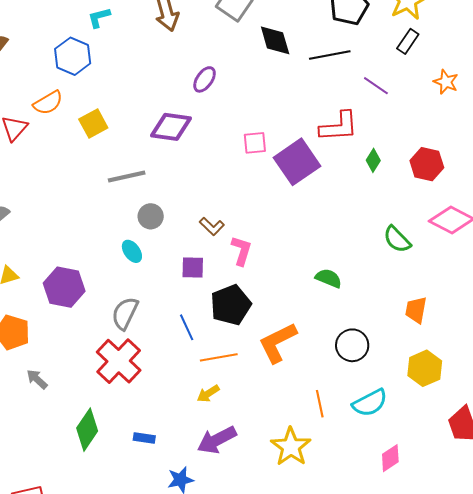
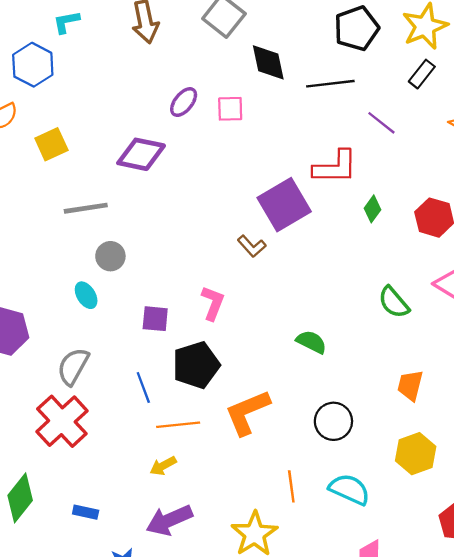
pink square: (255, 143) -> (230, 109), moved
brown L-shape: (212, 226) -> (252, 246), moved
cyan semicircle: (370, 403) -> (349, 489), turned -132

